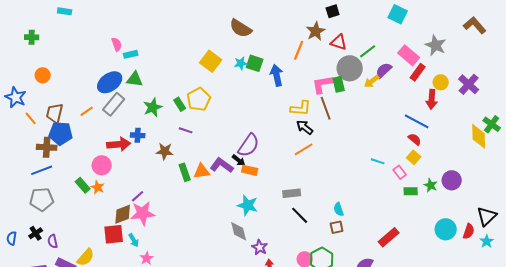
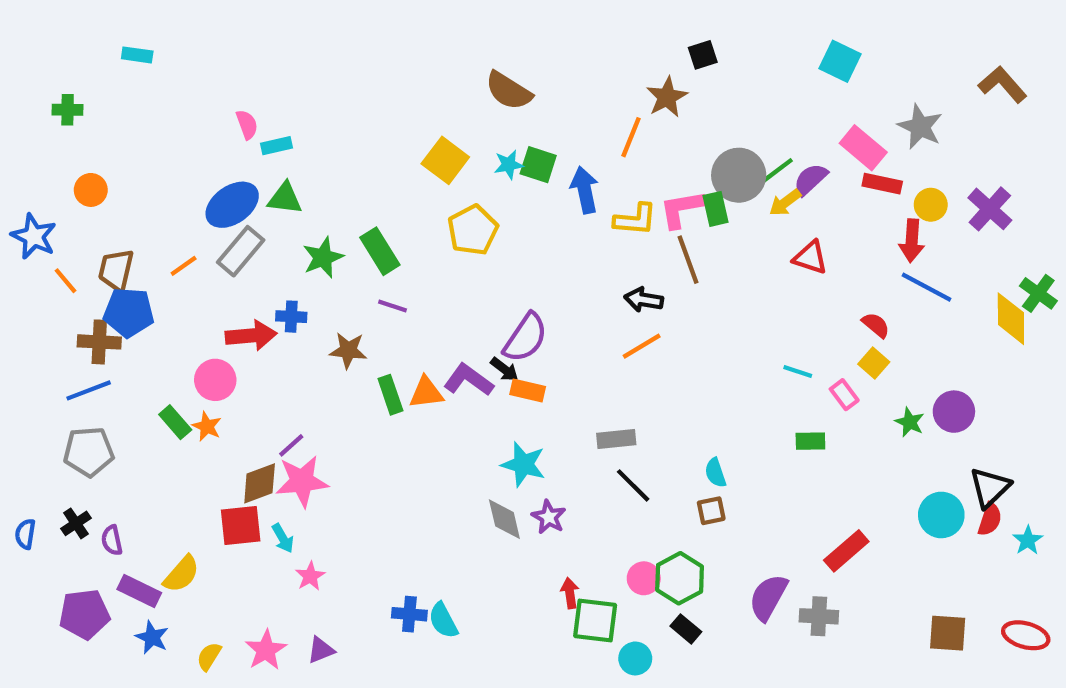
red triangle: (339, 42) -> (810, 257), moved
green line: (368, 51) -> (777, 171), moved
red rectangle: (418, 72) -> (882, 184), turned 66
yellow pentagon: (199, 99) -> (473, 230), moved
green rectangle: (180, 104) -> (380, 251), size x1.5
yellow L-shape: (301, 108) -> (635, 220), moved
blue line: (417, 121) -> (927, 287), moved
black arrow: (305, 127) -> (644, 300), turned -30
green rectangle: (411, 191) -> (810, 441), moved
black triangle: (487, 216) -> (990, 488), moved
red rectangle: (389, 237) -> (846, 551), moved
purple star: (260, 247) -> (549, 517), moved

